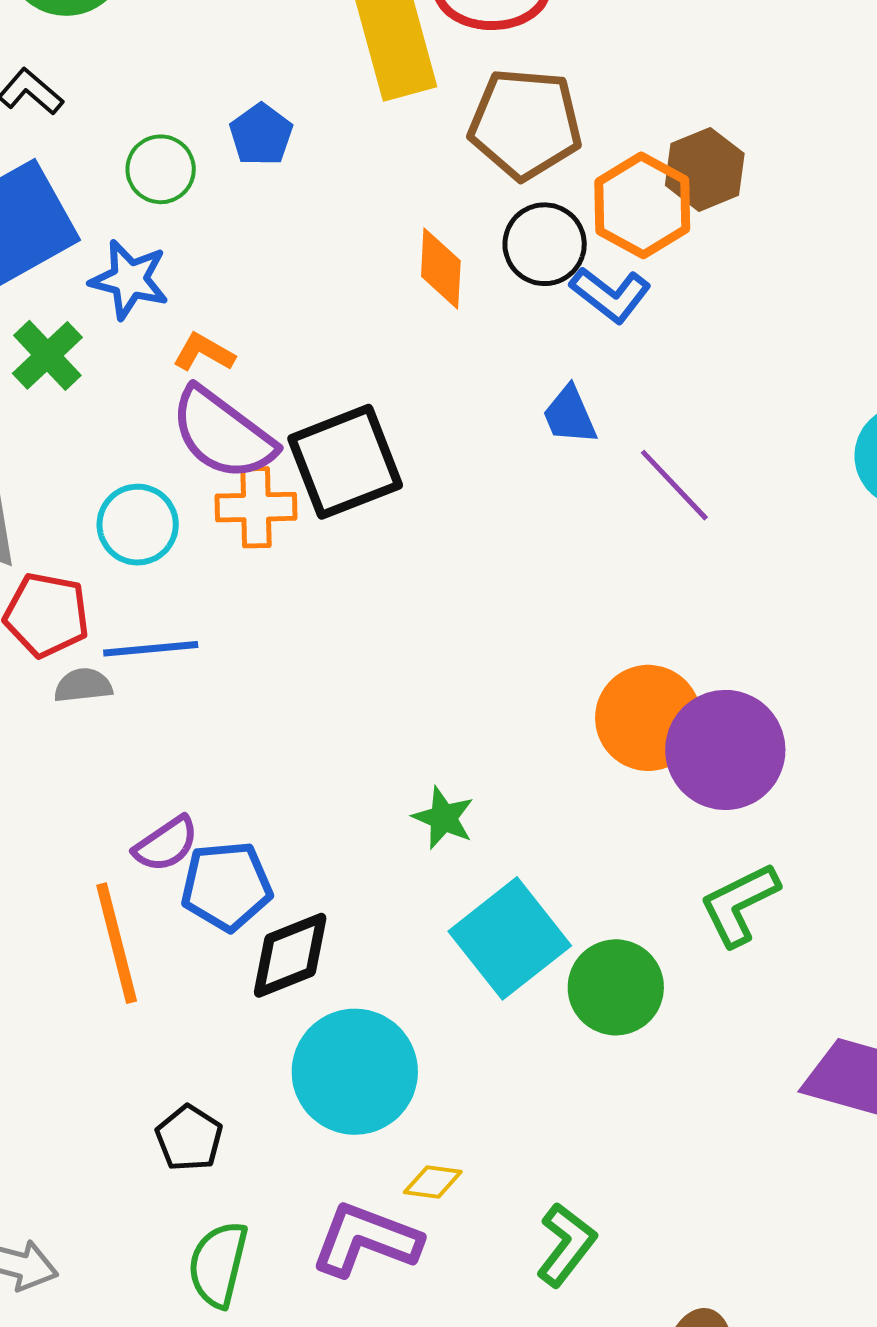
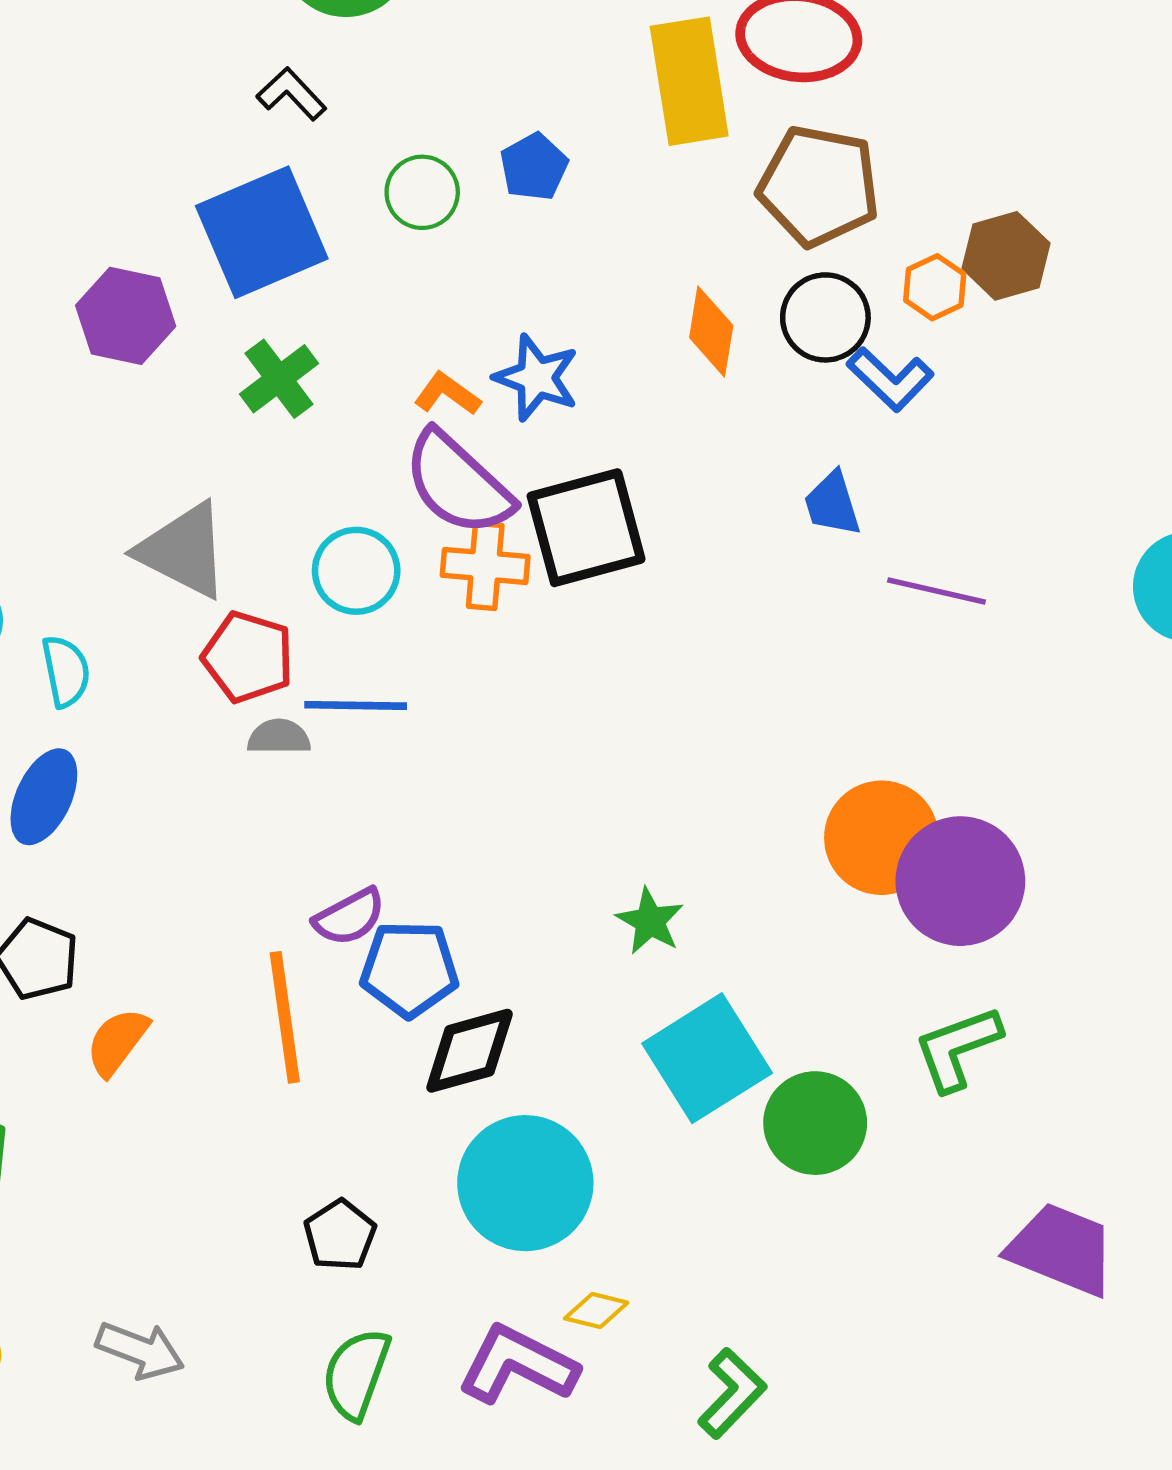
orange hexagon: (642, 205) -> (935, 287), size x0.6
blue star: (129, 280) -> (537, 378), moved
purple line: (674, 485) -> (936, 591), turned -40

